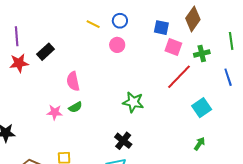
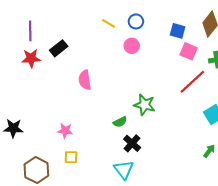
green semicircle: (75, 107) -> (120, 122), moved
pink star: (55, 112) -> (65, 131), moved

